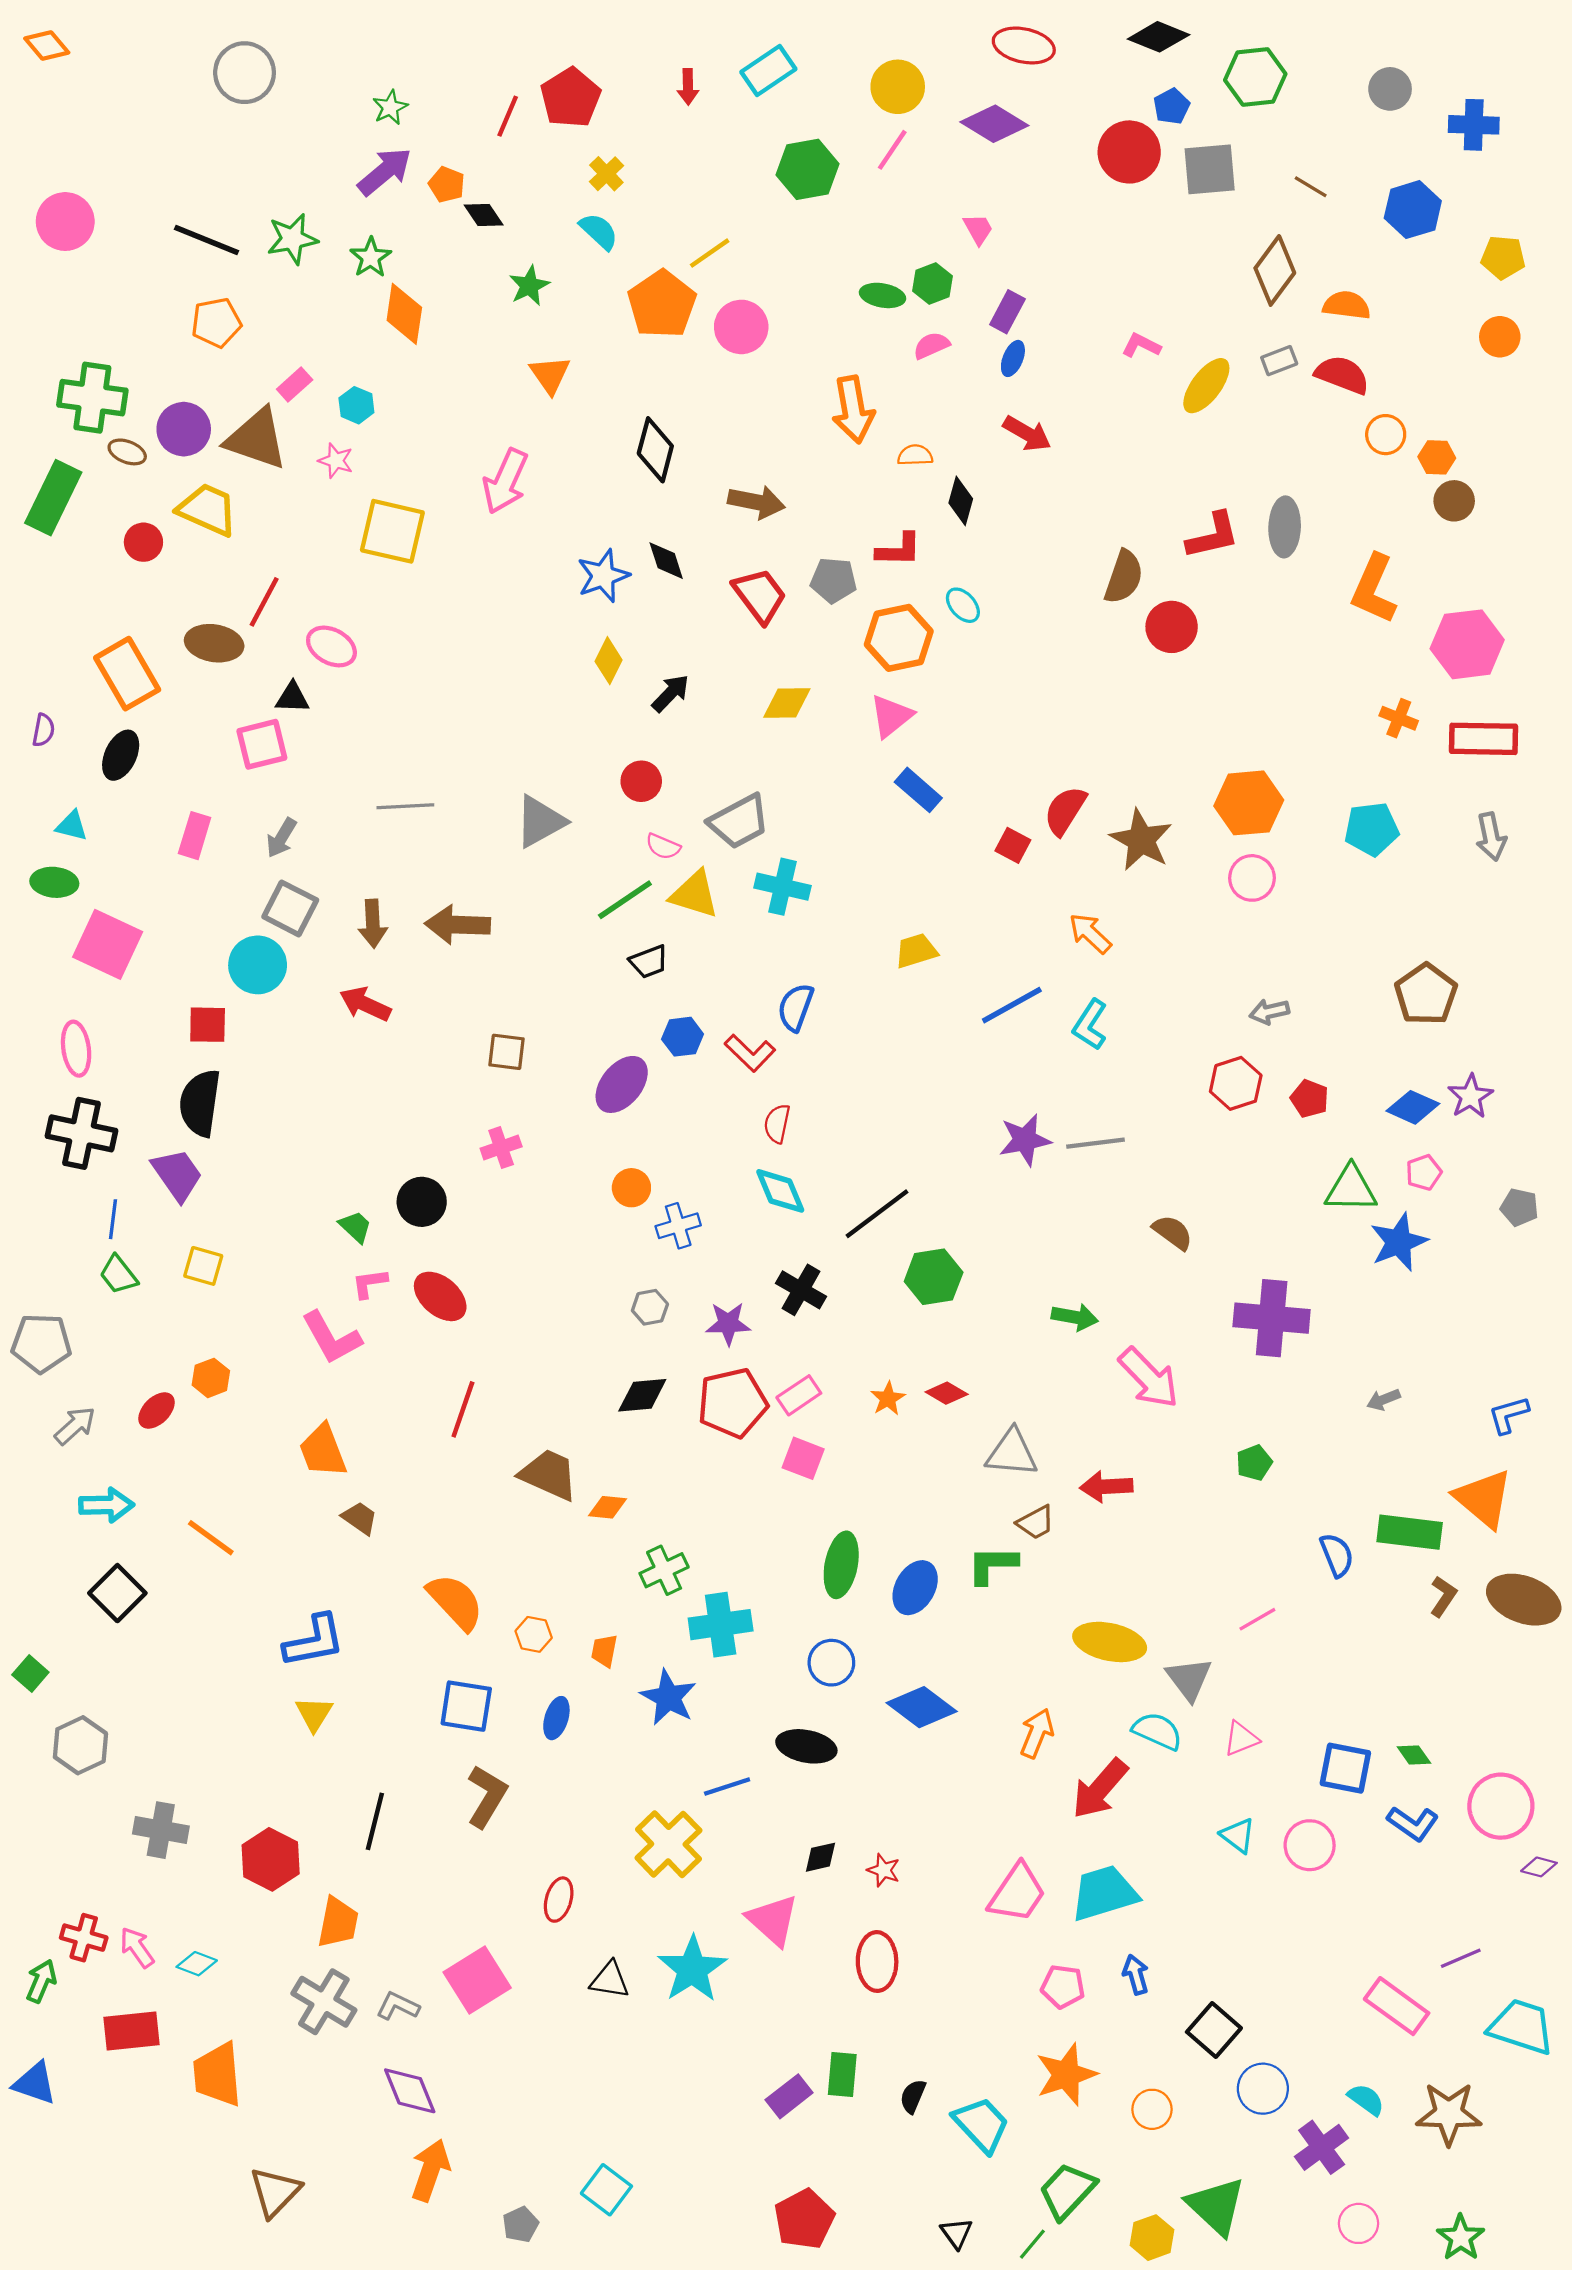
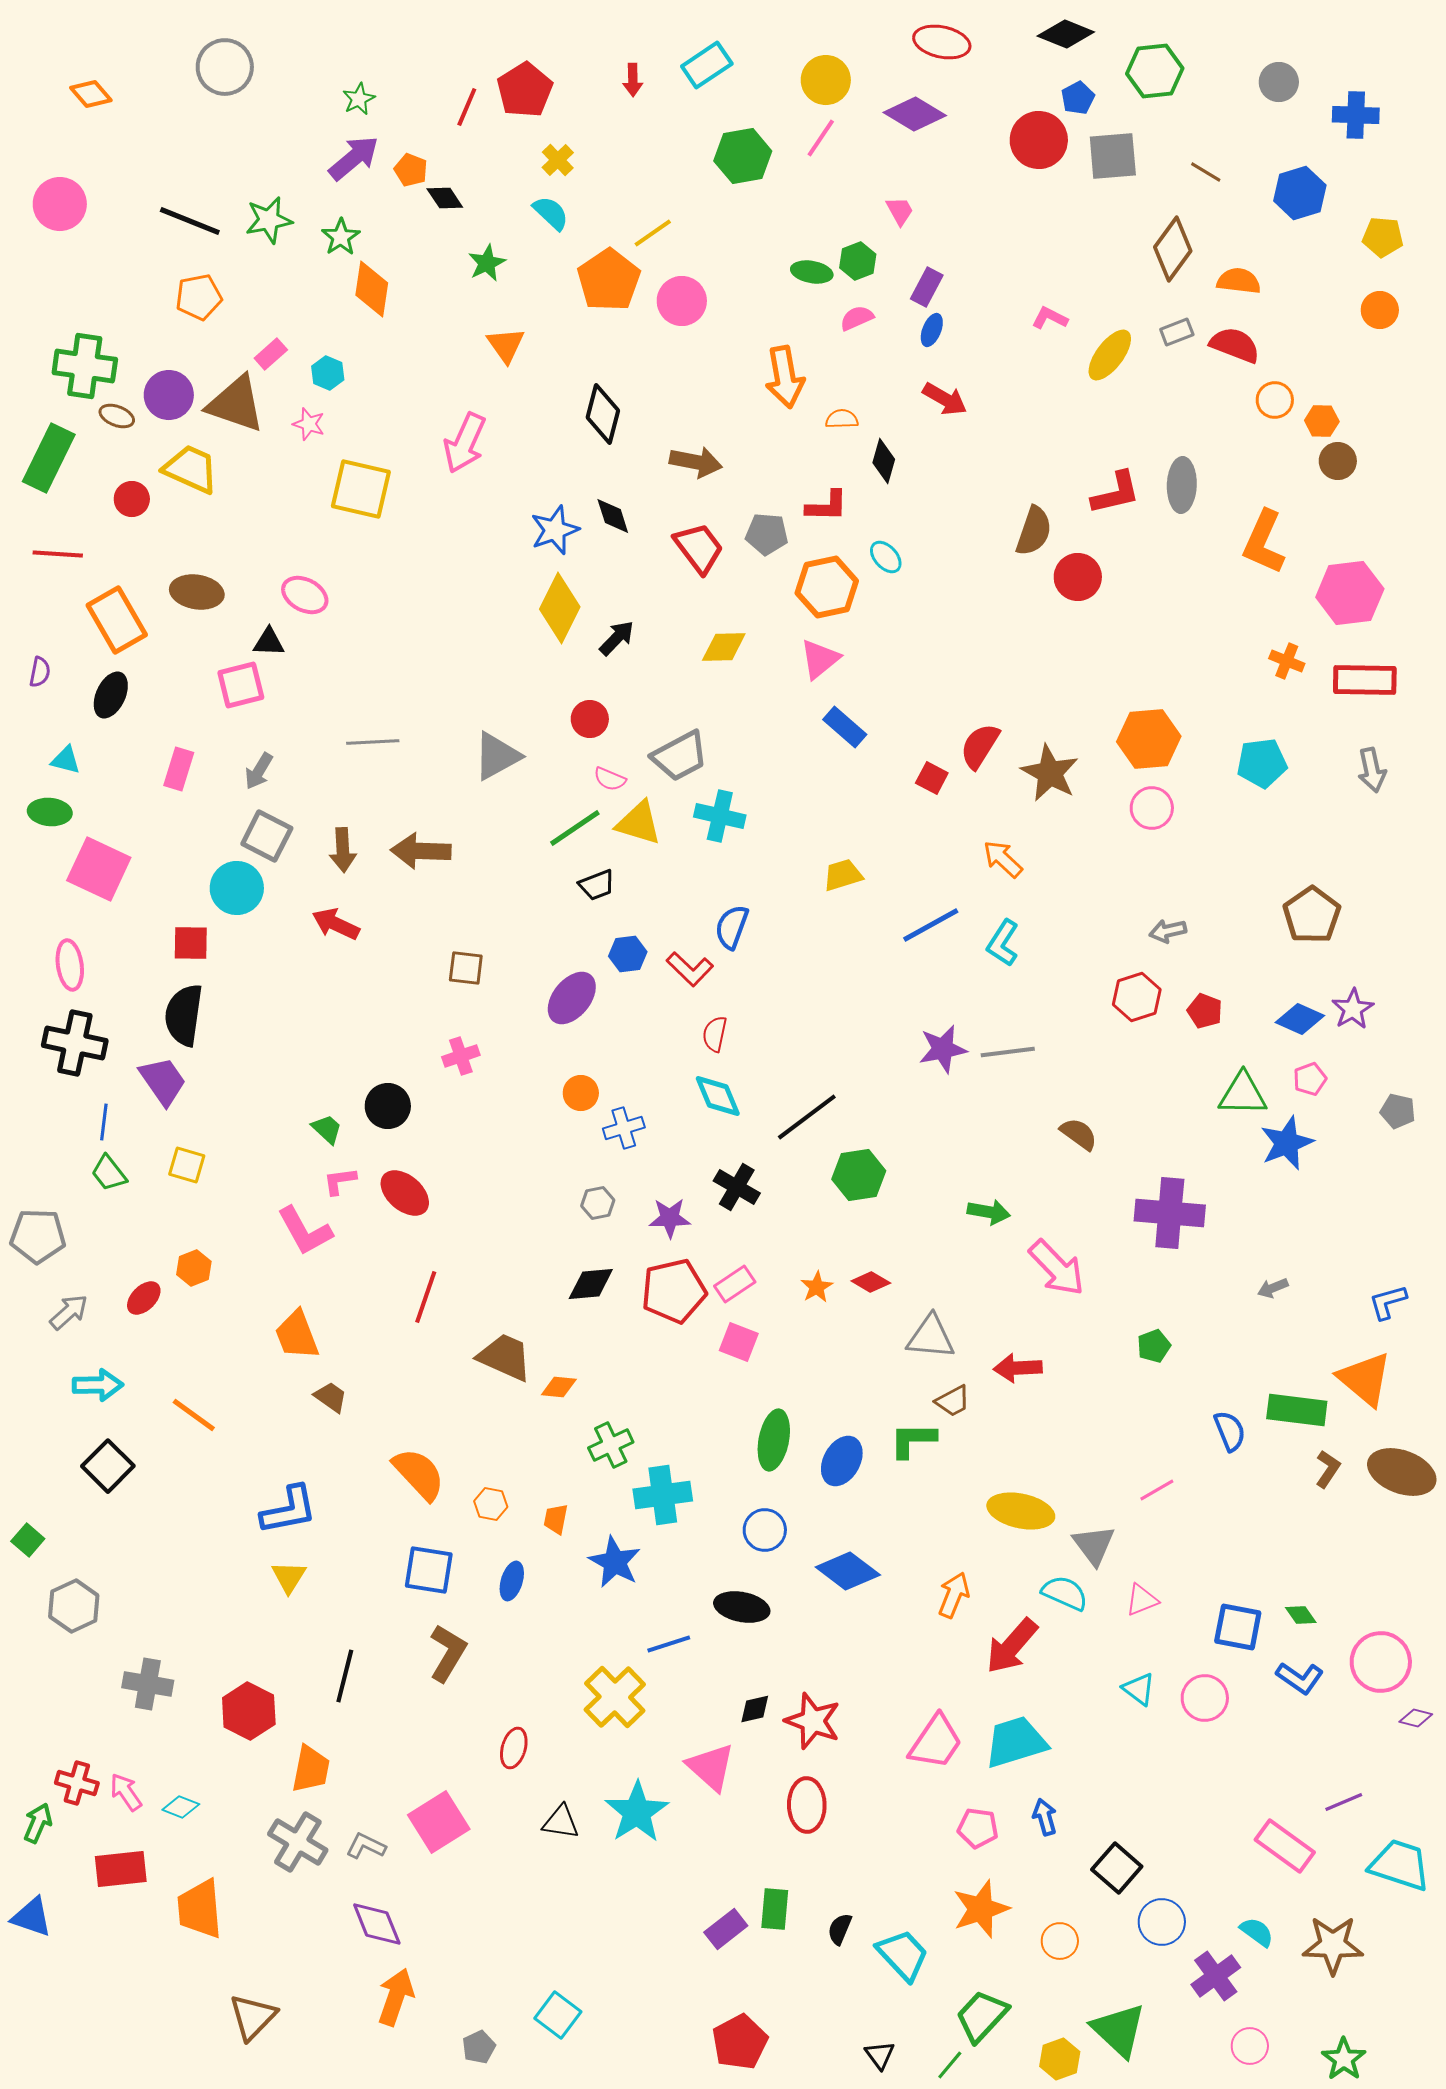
orange diamond: (47, 45) -> (91, 94), moved
red line: (264, 602) -> (58, 554), moved, turned 66
yellow diamond: (609, 661) -> (560, 608), size x1.6
red star: (884, 1870) -> (813, 1721), size x1.8

